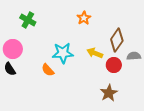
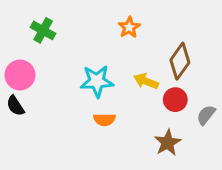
gray semicircle: (134, 56) -> (206, 115), moved, turned -48
orange semicircle: (48, 70) -> (105, 120), moved, turned -48

